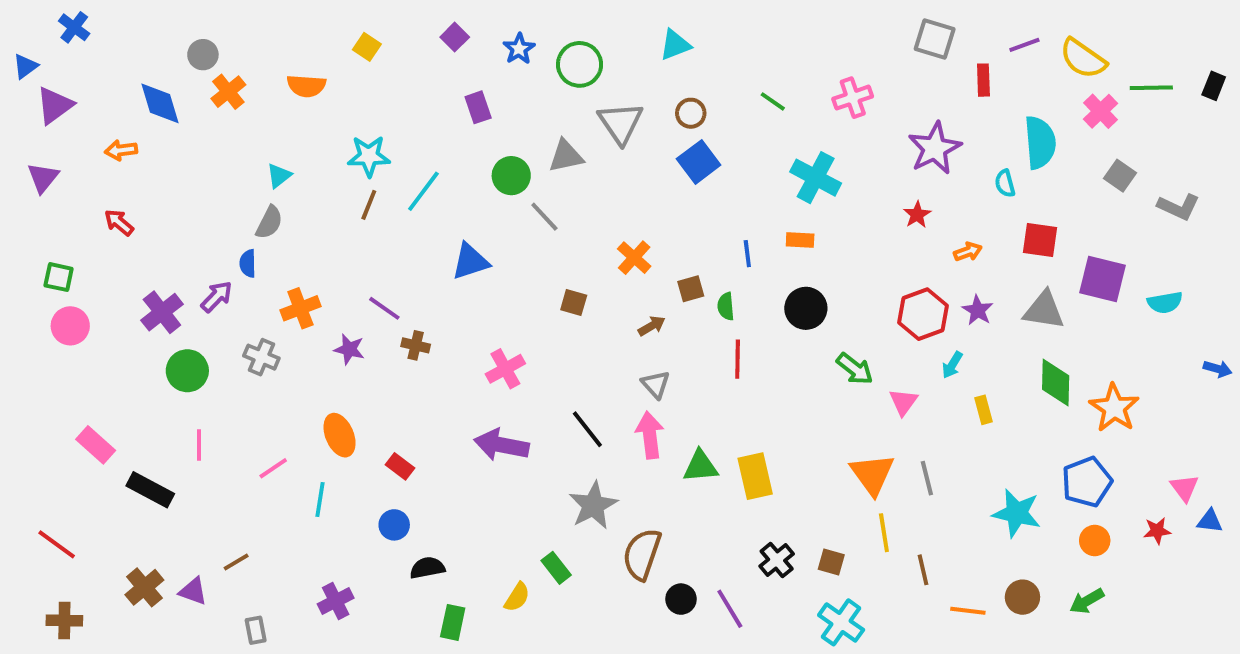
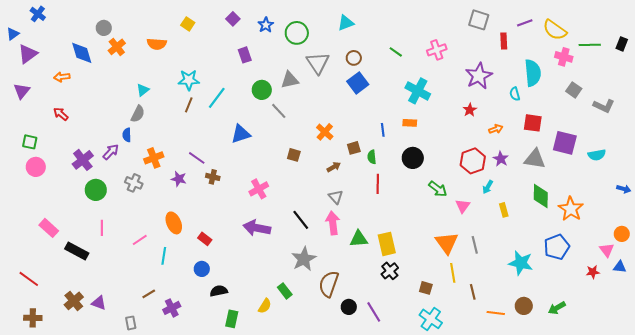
pink cross: (1101, 111) -> (564, 57), turned -30
orange circle: (1095, 541) -> (622, 234), moved
black cross: (777, 560) -> (390, 271), moved
brown line: (236, 562) -> (149, 294), moved

